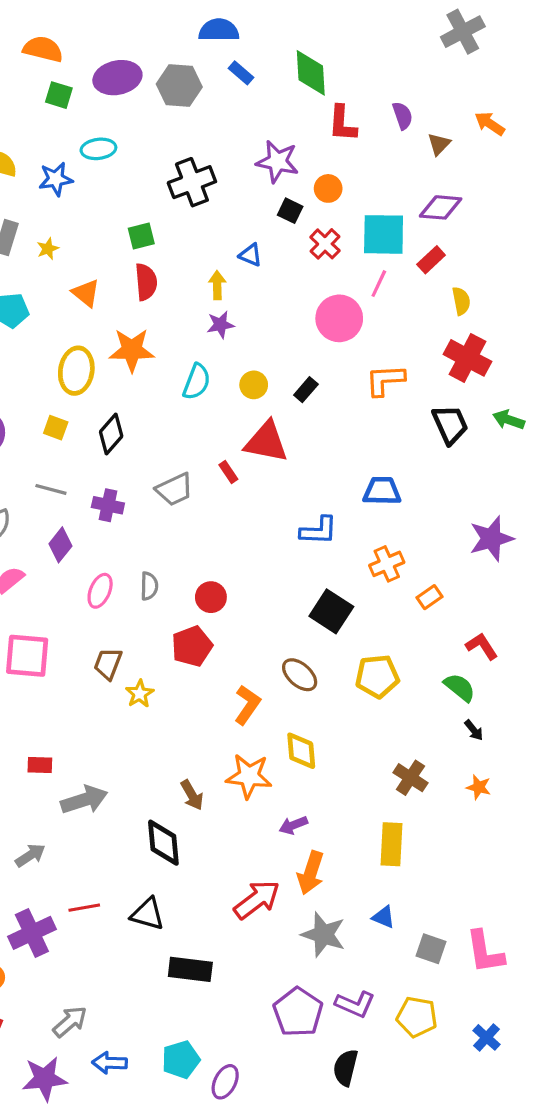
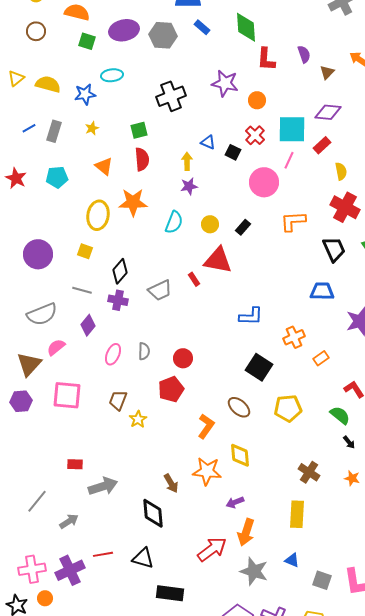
black square: (290, 211) -> (233, 152), moved
yellow star: (48, 249) -> (92, 128), moved
black diamond: (111, 434) -> (120, 271), moved
blue trapezoid: (382, 491) -> (322, 291), moved

